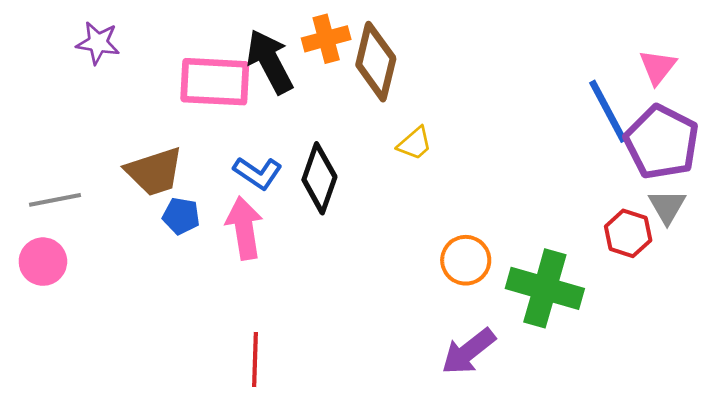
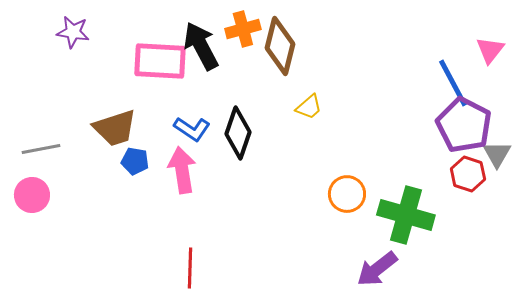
purple pentagon: (662, 142) -> (464, 125), moved
purple arrow: (468, 351) -> (377, 269), moved

